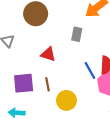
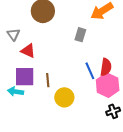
red triangle: (48, 54) -> (28, 51), moved
cyan arrow: (17, 113) -> (15, 92), moved

